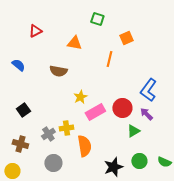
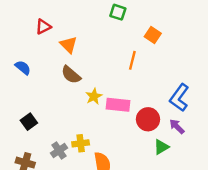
orange square: (126, 38) -> (153, 35), turned -32
orange triangle: (74, 43) -> (69, 45), moved, turned 35
brown semicircle: (58, 71) -> (71, 75), turned 30
yellow star: (80, 97) -> (94, 96), moved
pink rectangle: (95, 112) -> (118, 105), moved, turned 36

